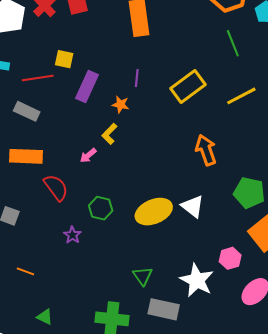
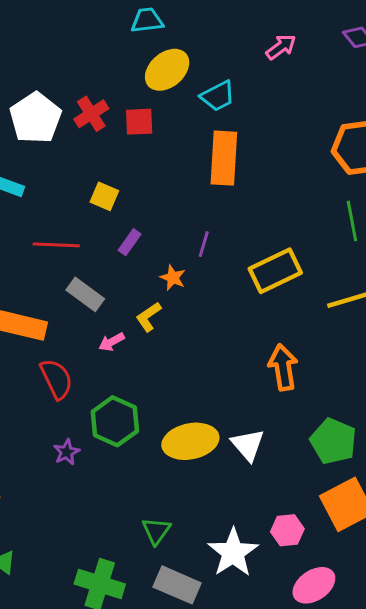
red line: (38, 78) -> (56, 245), moved
purple rectangle: (87, 86) -> (130, 242), size x0.6
gray rectangle: (27, 111) -> (85, 294), moved
green hexagon: (101, 208) -> (115, 421), size x1.4

